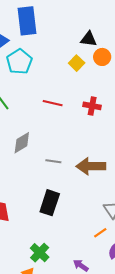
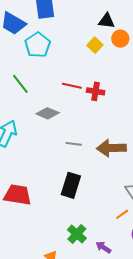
red cross: (92, 106) -> (96, 91), moved
gray diamond: (22, 143) -> (48, 113), moved, turned 55
green cross: (40, 253) -> (77, 234), moved

